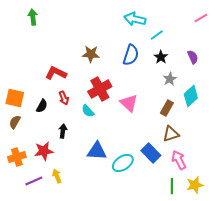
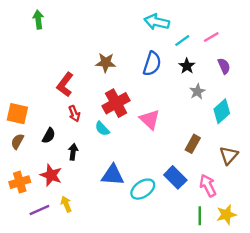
pink line: (201, 18) -> (211, 37), moved
red L-shape: (56, 73) -> (65, 85), turned -80
black semicircle: (42, 106) -> (49, 136), moved
brown rectangle: (167, 108) -> (193, 144), moved
brown triangle: (171, 134) -> (229, 155), moved, turned -30
red star: (44, 151) -> (51, 175), turned 30

